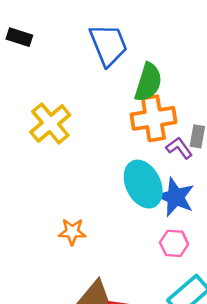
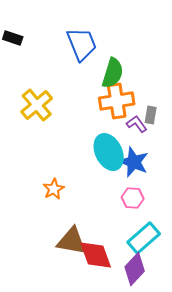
orange star: (72, 232) -> (54, 189), turned -30

